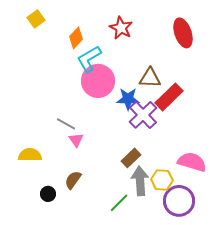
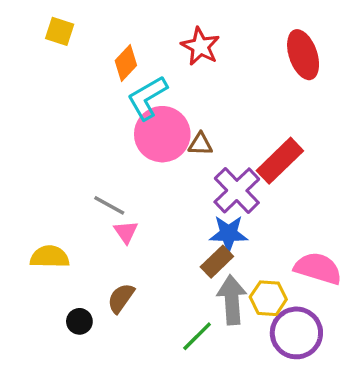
yellow square: (36, 19) -> (60, 31), turned -36
brown triangle: (150, 78) -> (200, 144), moved, size x0.7
blue star: (128, 99) -> (229, 234), moved

